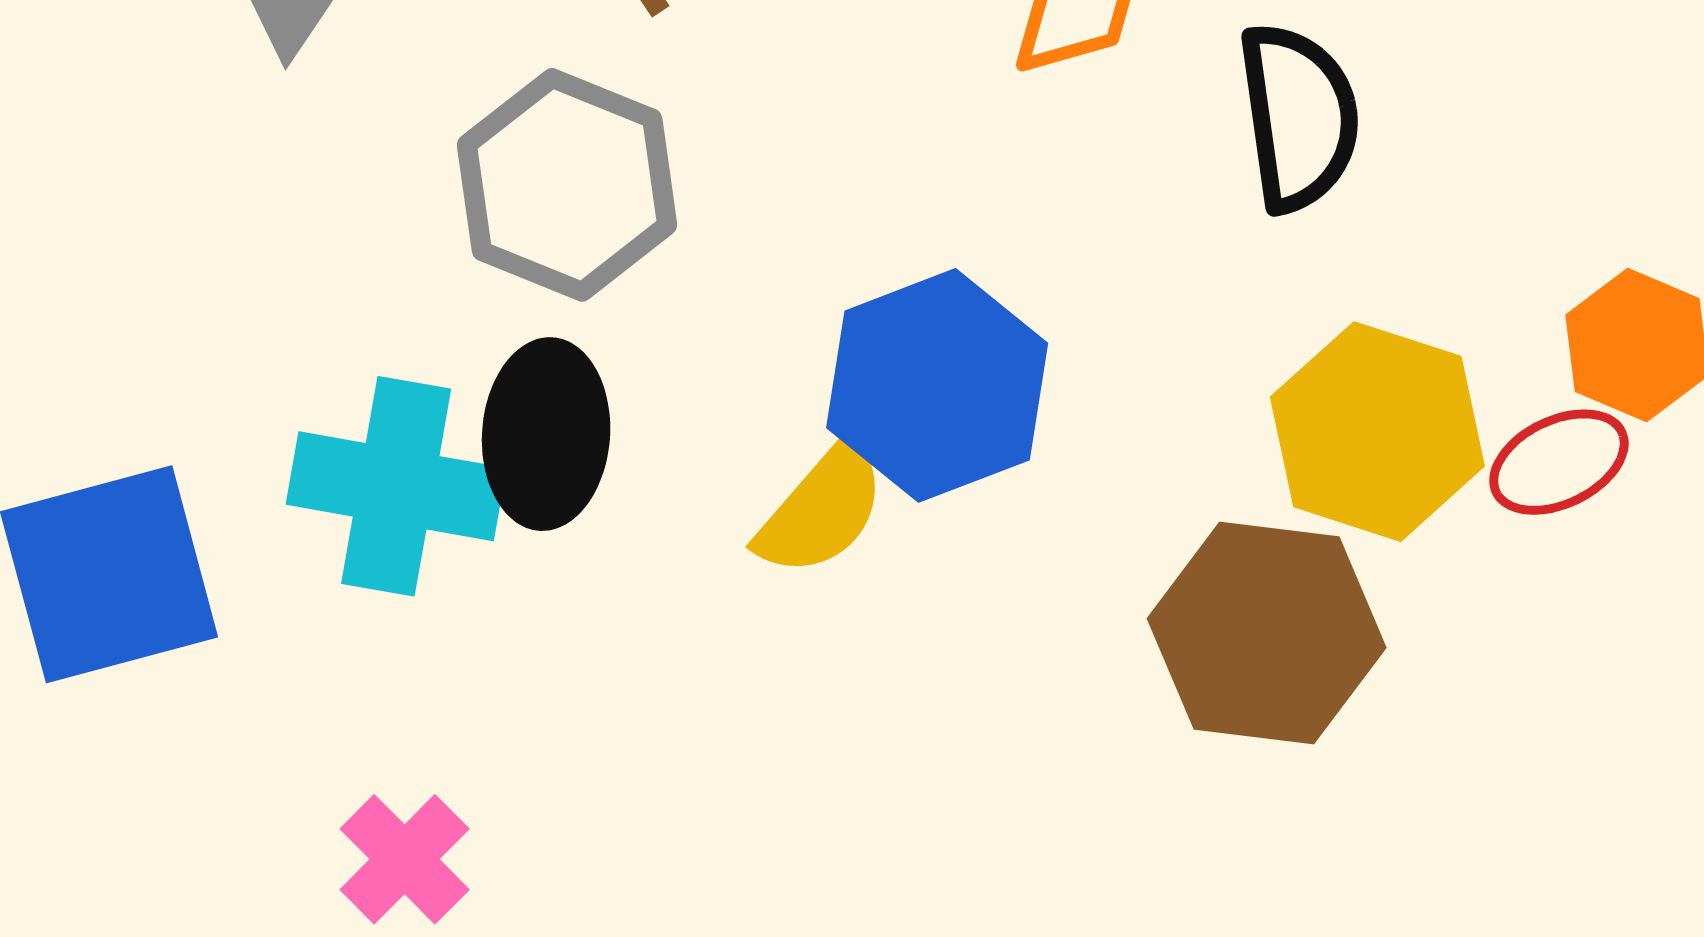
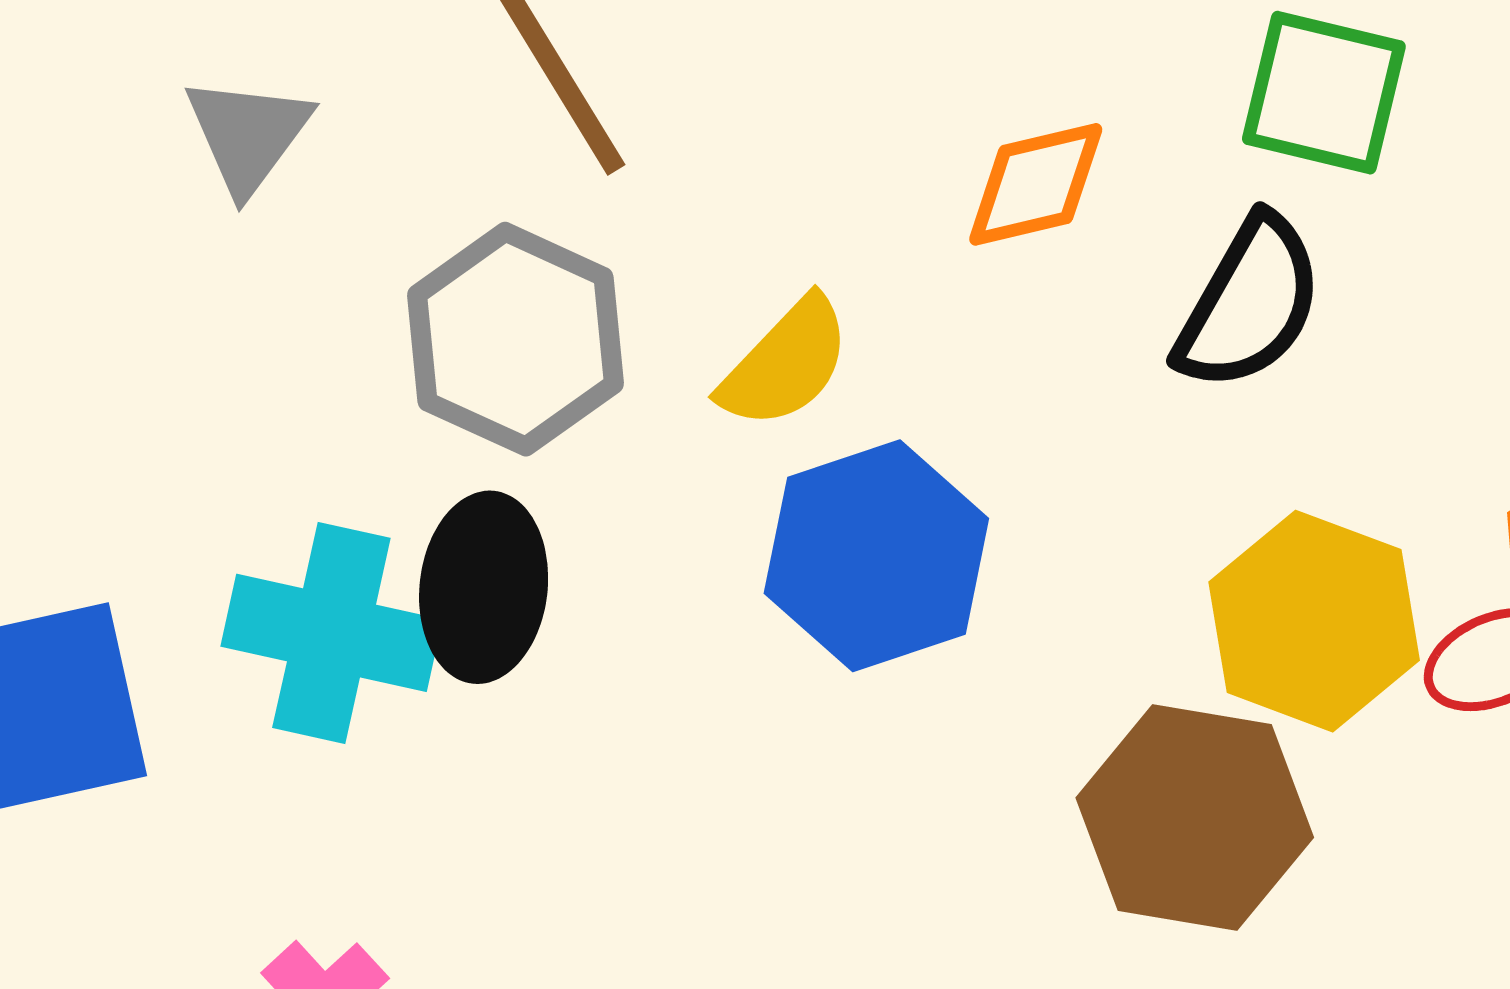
black semicircle: (1299, 117) -> (1249, 303), turned 35
yellow semicircle: (821, 510) -> (785, 363), moved

